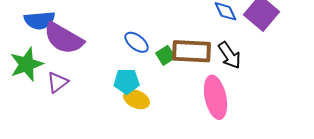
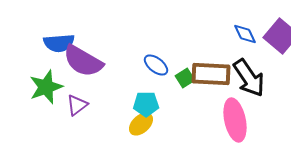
black arrow: (230, 55) -> (249, 78), size x1.4
yellow ellipse: (137, 99) -> (141, 124), moved, turned -65

